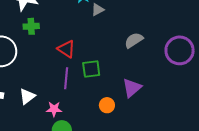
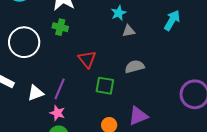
gray semicircle: (134, 40) -> (135, 67), moved
purple line: (66, 78) -> (60, 89), moved

